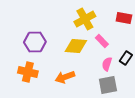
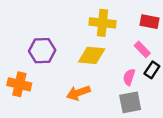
yellow cross: (85, 19) -> (102, 23), turned 35
pink rectangle: (102, 41) -> (142, 49), moved
orange cross: (28, 72) -> (19, 84), moved

